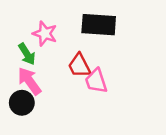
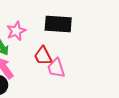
pink star: (45, 34) -> (16, 31), turned 30

